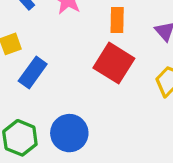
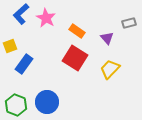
orange rectangle: (117, 20) -> (77, 31), turned -56

